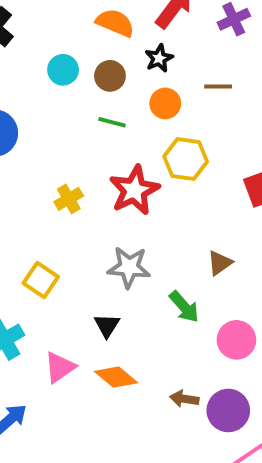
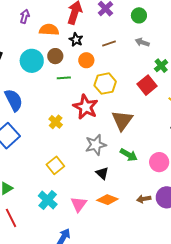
cyan circle: (63, 70) -> (32, 61), size x1.5
brown triangle: (220, 263) -> (122, 120), moved, size x1.6
yellow square: (41, 280) -> (55, 165), turned 36
black triangle: (107, 325) -> (102, 173), moved

